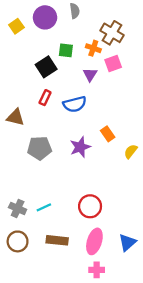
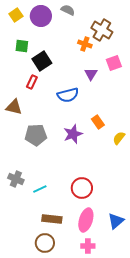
gray semicircle: (75, 11) -> (68, 10), turned -56
yellow square: (16, 26) -> (16, 15), moved
green square: (66, 50) -> (22, 46), moved
pink square: (113, 64) -> (114, 63), moved
purple triangle: (90, 75) -> (91, 74), moved
red rectangle: (45, 98) -> (32, 82), moved
gray cross: (18, 208) -> (16, 179), moved
brown circle: (18, 241) -> (45, 243), moved

